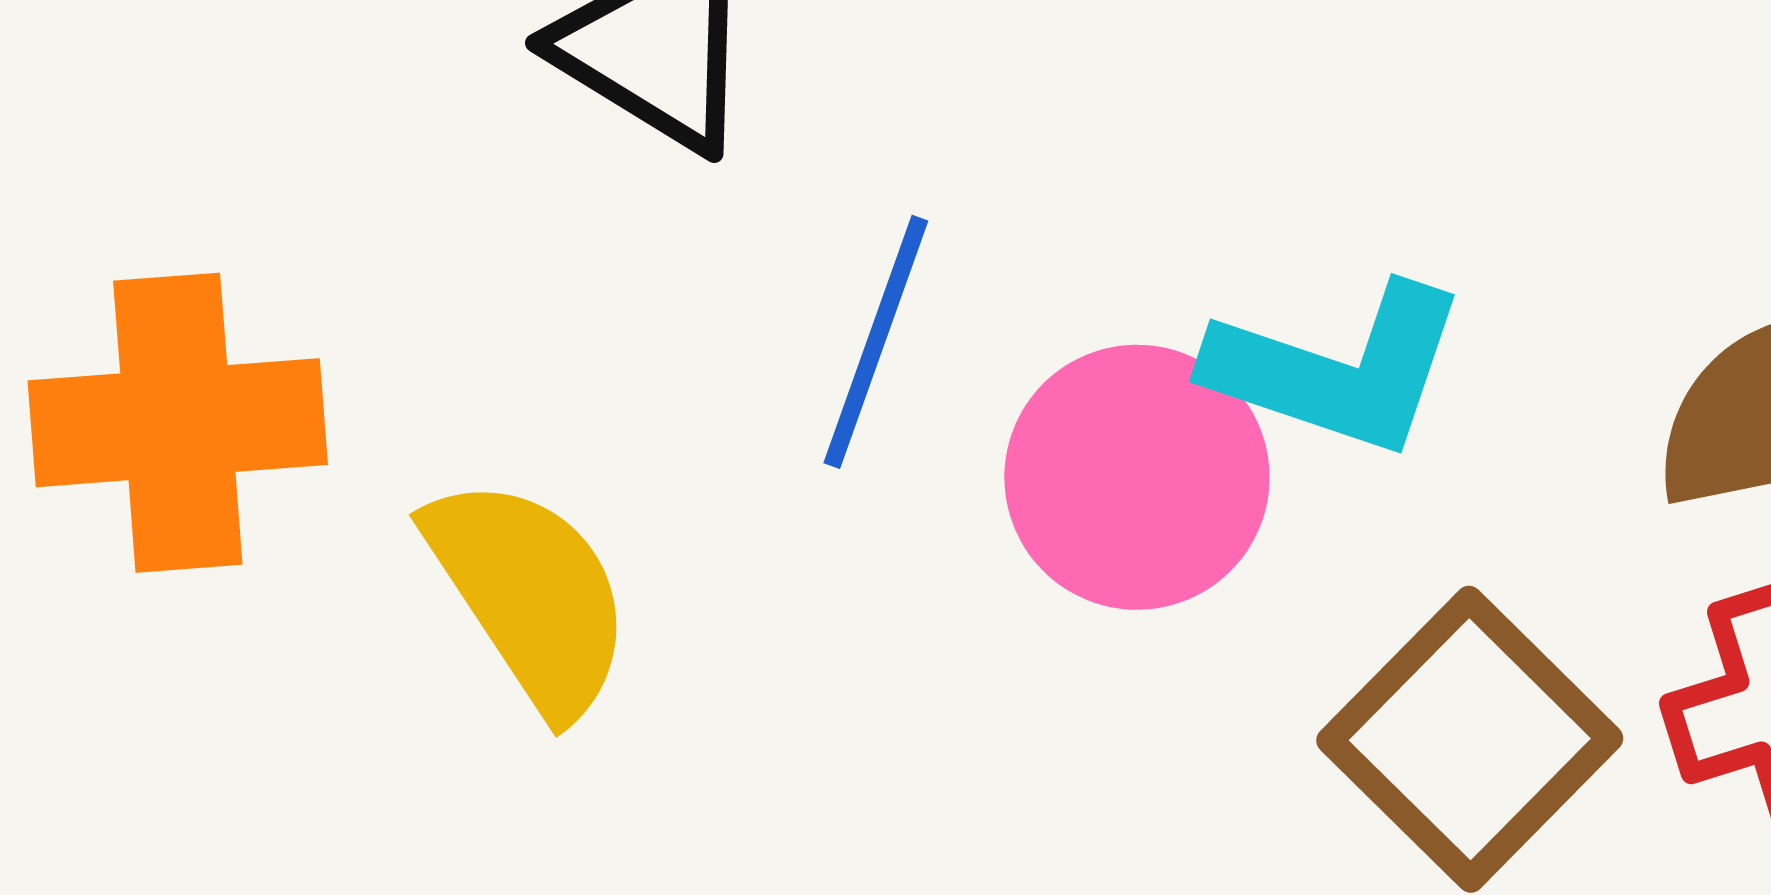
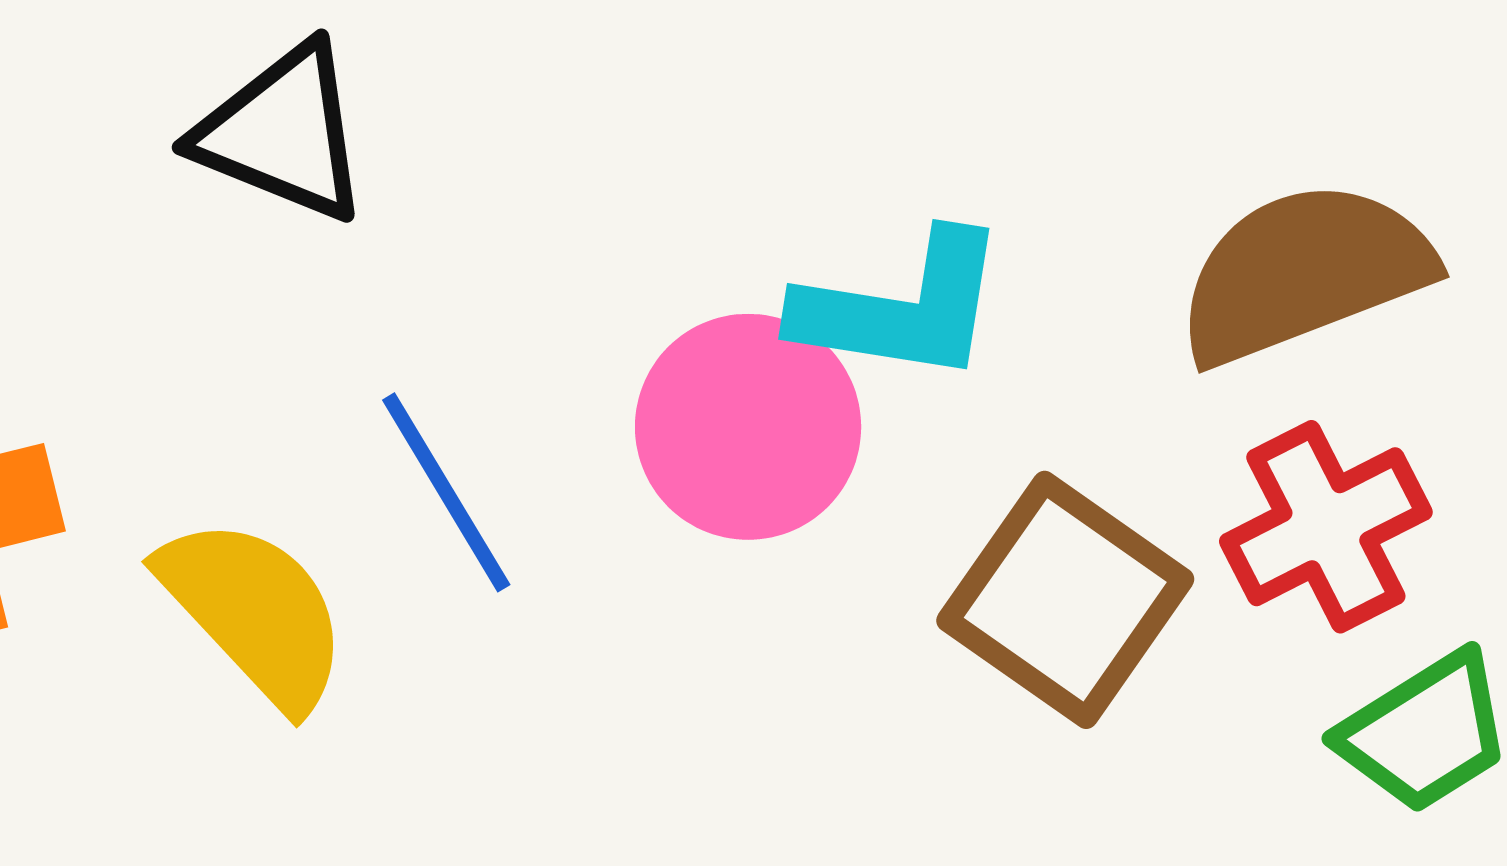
blue line: (876, 342) -> (446, 492), moved, turned -41

